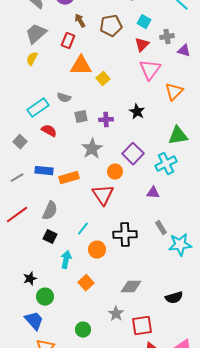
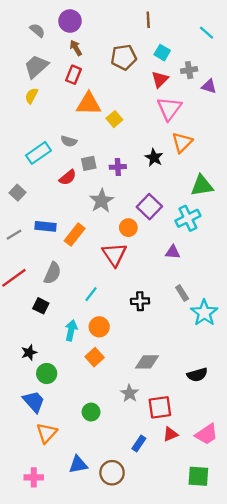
brown arrow: (80, 21) -> (76, 48), moved
orange triangle: (174, 92) -> (182, 142), moved
red semicircle: (49, 131) -> (68, 177), moved, turned 112
orange rectangle: (69, 178) -> (75, 235), turned -36
black cross: (125, 235) -> (140, 301), size x0.7
black square: (50, 237) -> (41, 306), moved
cyan star: (180, 245) -> (204, 313), turned -30
orange circle: (97, 250) -> (99, 327), moved

